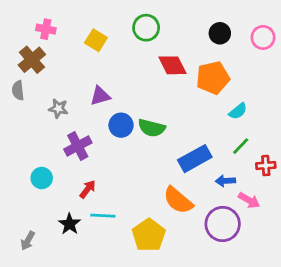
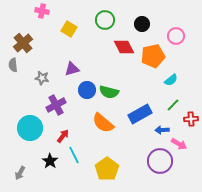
pink cross: (46, 29) -> (42, 11), moved
black circle: (220, 33) -> (142, 24), moved
pink circle: (263, 37) -> (176, 36), moved
cyan circle: (42, 178) -> (30, 128), size x1.6
orange semicircle: (178, 200) -> (103, 123), moved
cyan line: (103, 216) -> (74, 155), turned 60

